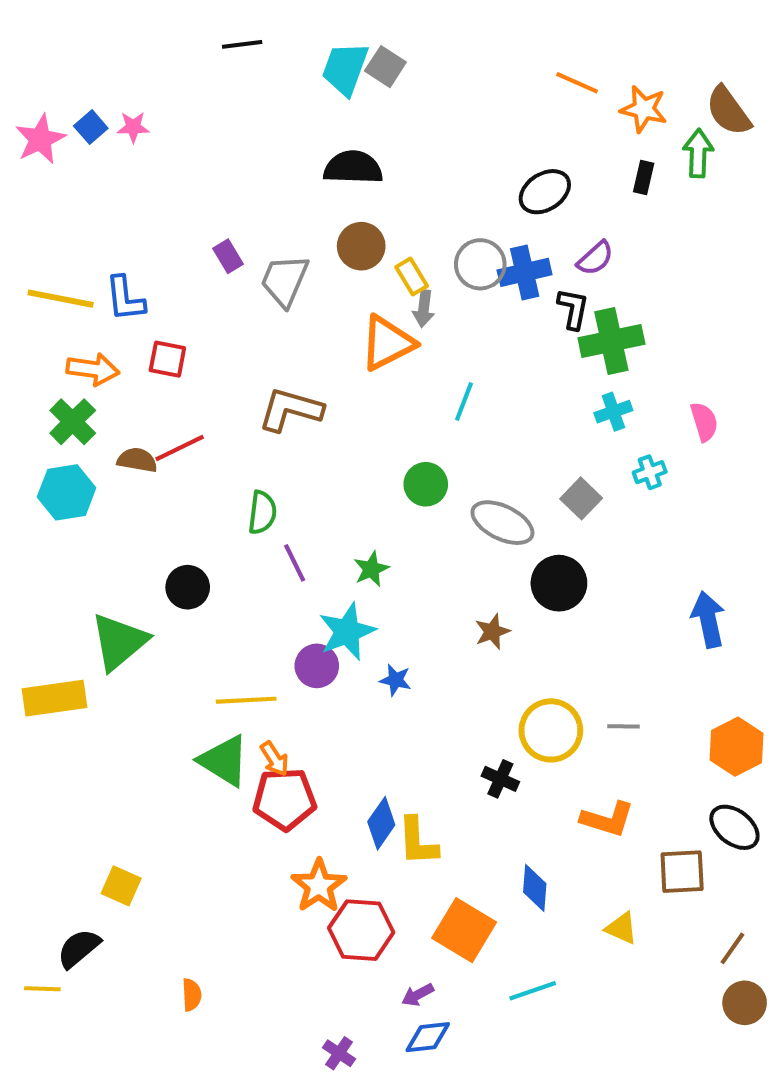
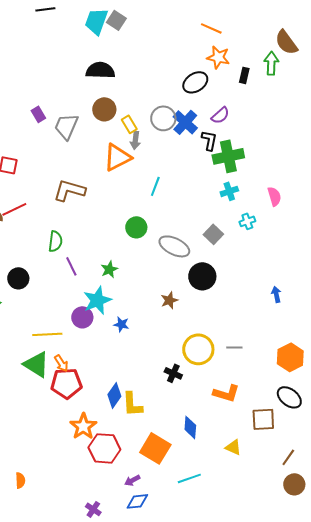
orange star: (644, 109) -> (218, 57), moved
blue cross: (525, 272) -> (185, 122), turned -35
blue arrow: (708, 619) -> (276, 294), size x0.6

